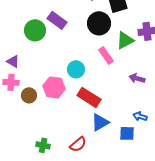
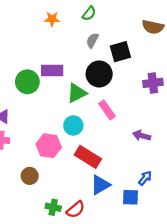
purple rectangle: (57, 20) -> (52, 71), turned -36
green triangle: (125, 40) -> (77, 93), moved
brown circle: (29, 95) -> (30, 176), moved
blue arrow: (140, 116) -> (145, 178), turned 112
green cross: (43, 145) -> (53, 207), moved

